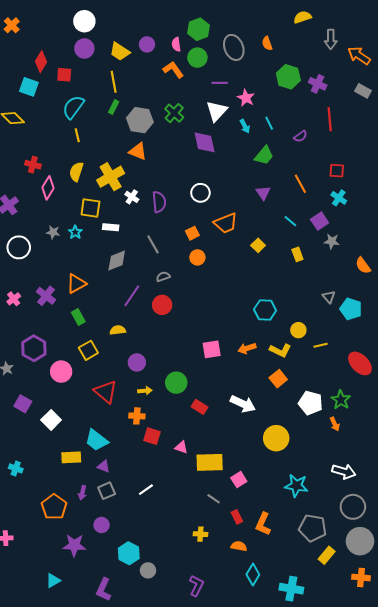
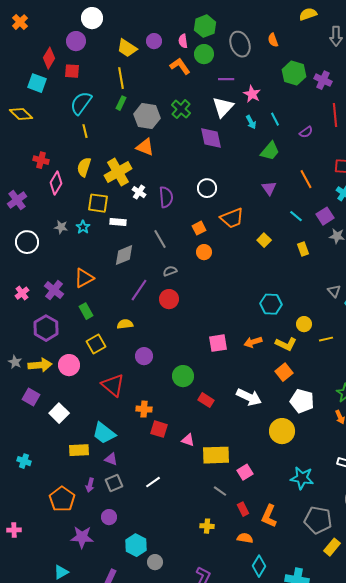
purple circle: (84, 48) -> (76, 41), moved
purple hexagon: (34, 348) -> (46, 328), moved
yellow arrow: (145, 391) -> (40, 365), moved, size x1.6
white pentagon: (311, 403) -> (302, 401), moved

